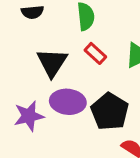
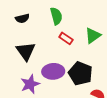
black triangle: (52, 63) -> (26, 51), moved

